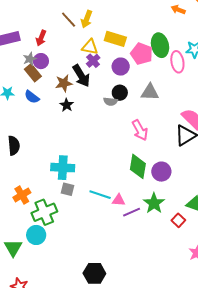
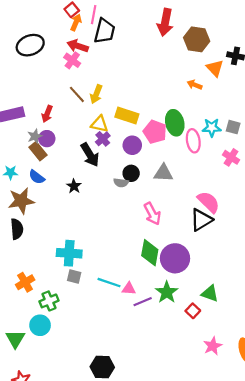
brown star: (64, 83) -> (21, 201), moved, size x1.4
purple circle: (161, 172) -> (175, 258), size x1.4
green cross: (44, 212) -> (49, 301), size x0.7

